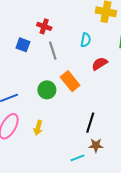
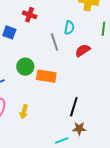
gray line: (53, 51) -> (54, 42), moved
orange rectangle: (70, 81) -> (46, 76), moved, turned -42
green circle: (47, 90) -> (25, 67), moved

